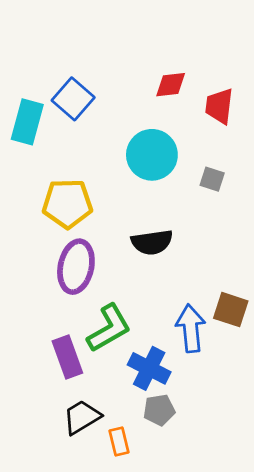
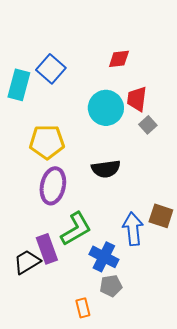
red trapezoid: (219, 106) -> (137, 99), moved
gray square: (212, 179) -> (148, 125), turned 30
black trapezoid: (82, 417) -> (27, 262), moved

